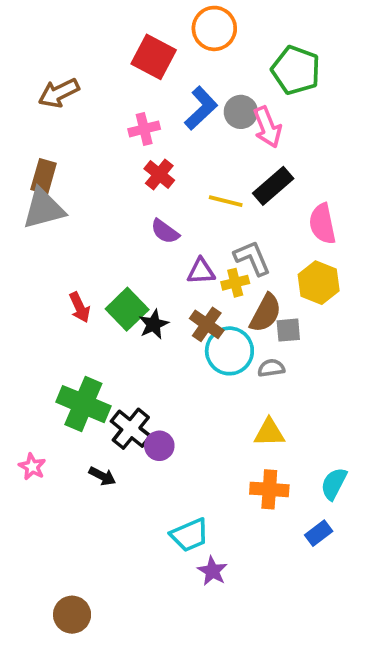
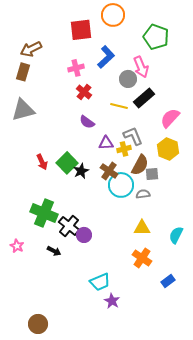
red square: (154, 57) -> (81, 30), turned -35
gray circle: (241, 112) -> (128, 79), moved
brown rectangle: (44, 176) -> (23, 72), moved
pink semicircle: (322, 224) -> (170, 118), turned 55
cyan semicircle: (334, 484) -> (176, 235), moved
orange cross: (269, 489) -> (142, 258), turned 30

